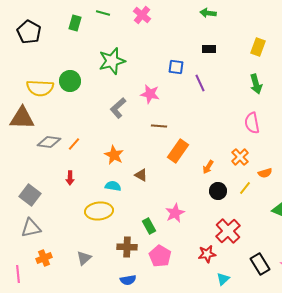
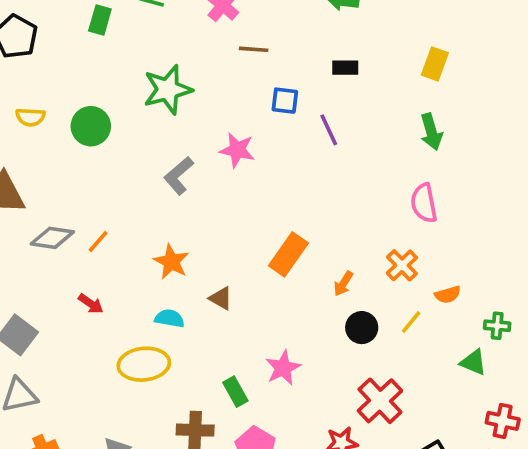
yellow semicircle: (40, 88) -> (30, 117), moved, size x0.6
brown line: (159, 126) -> (254, 49), moved
red arrow: (70, 178) -> (91, 304), turned -56

